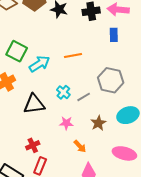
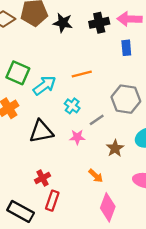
cyan cross: (63, 92) -> (72, 106), moved
pink star: (66, 123) -> (77, 137), moved

